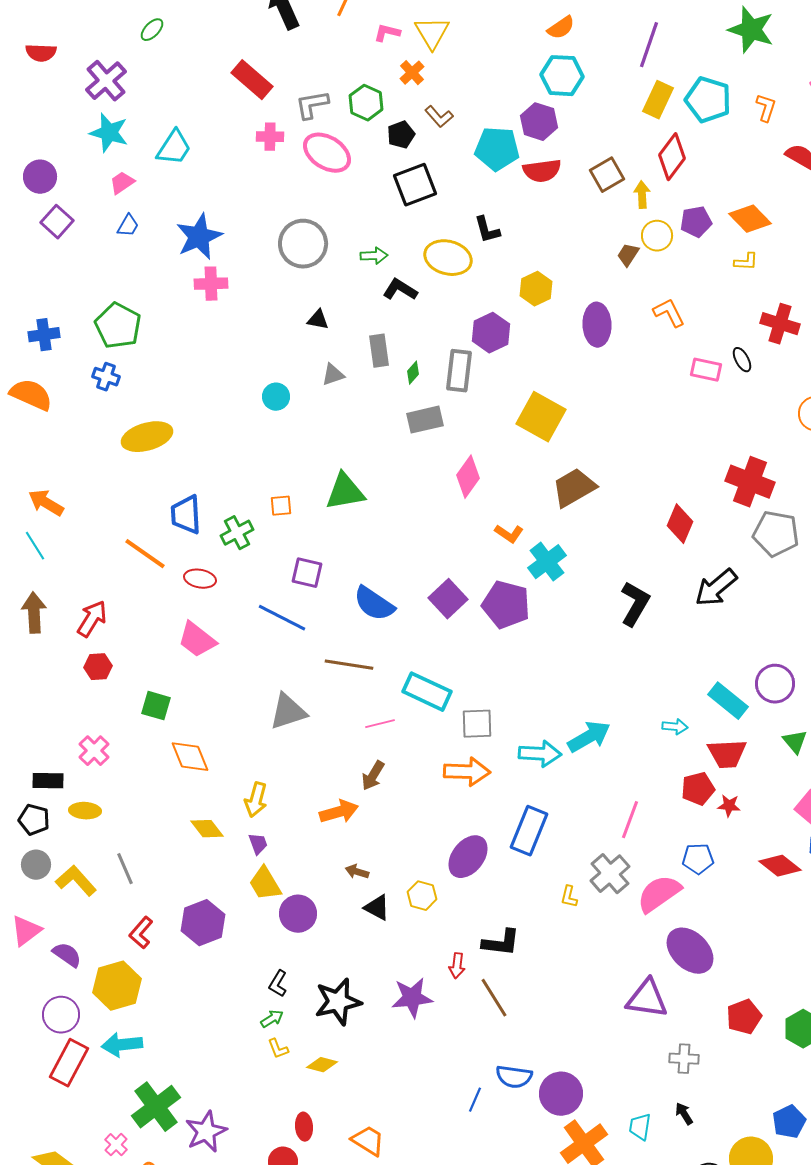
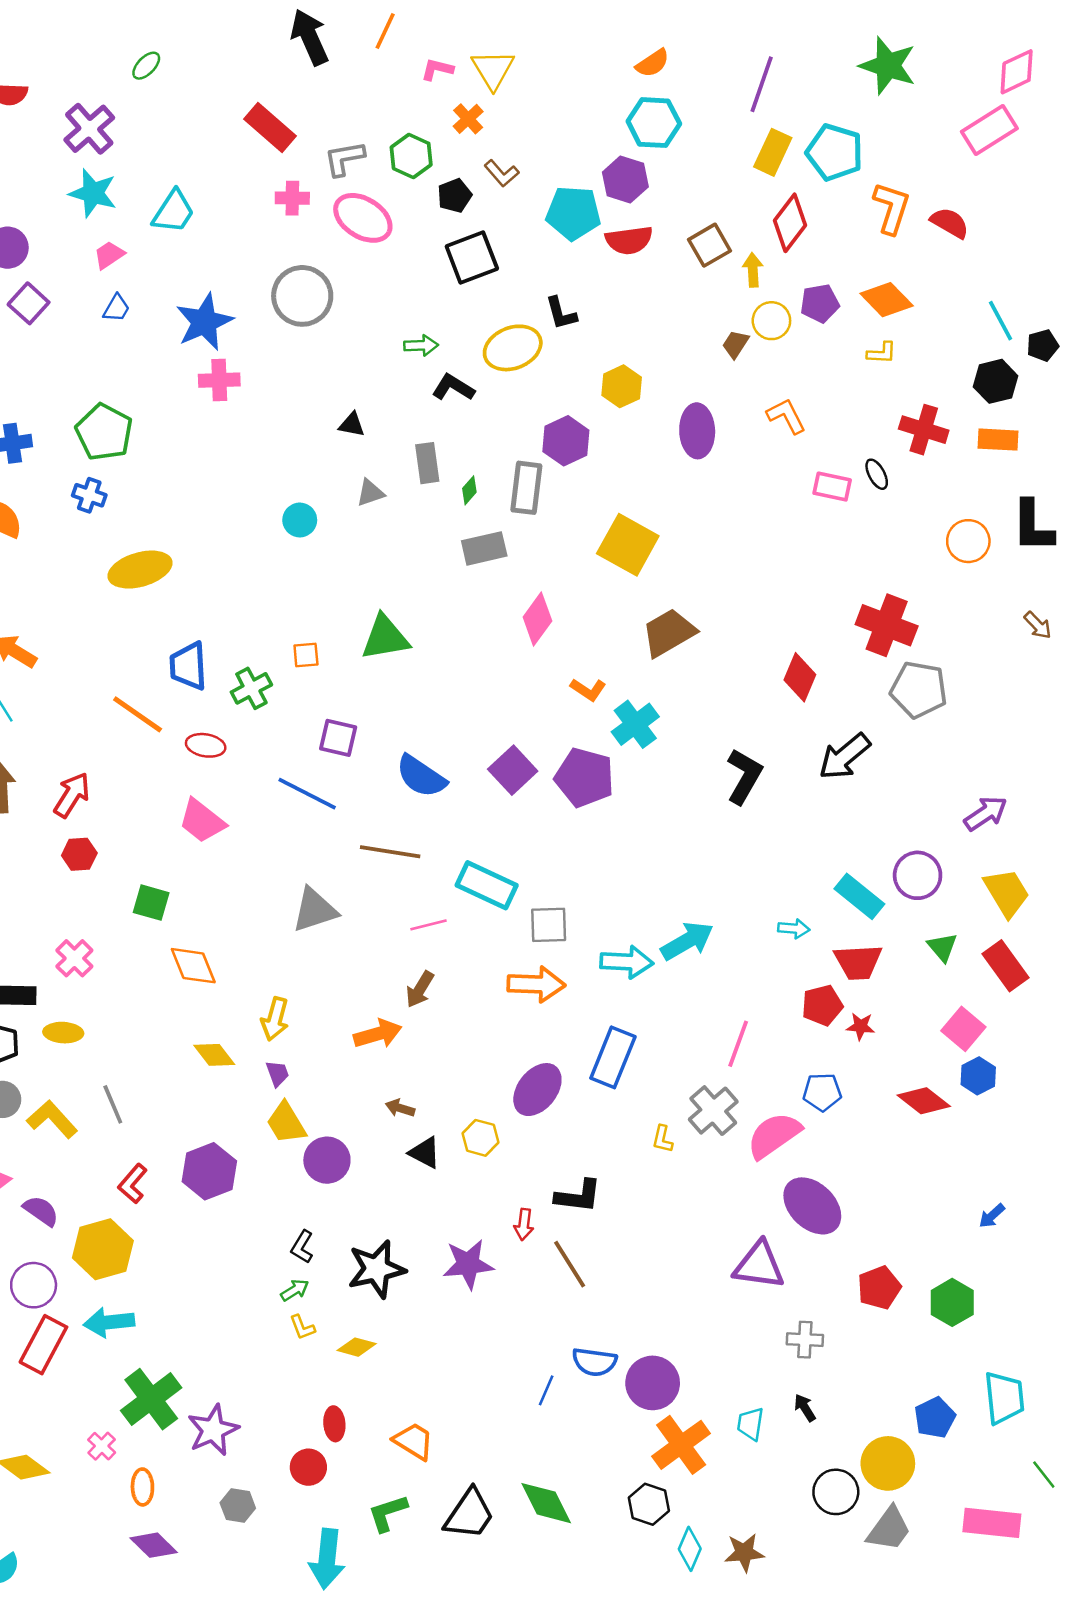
orange L-shape: (766, 108) -> (892, 208), moved, size x1.5
gray circle: (303, 244) -> (302, 296), moved
yellow ellipse: (448, 258) -> (513, 348), turned -36

